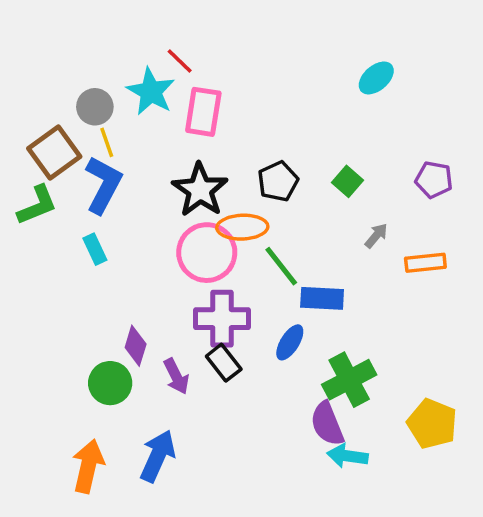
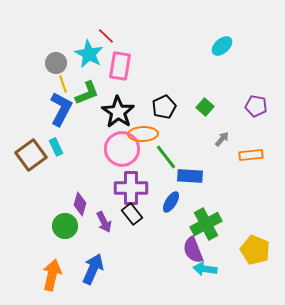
brown square: (54, 153) -> (31, 155), moved
green L-shape: (37, 205) -> (87, 93), moved

